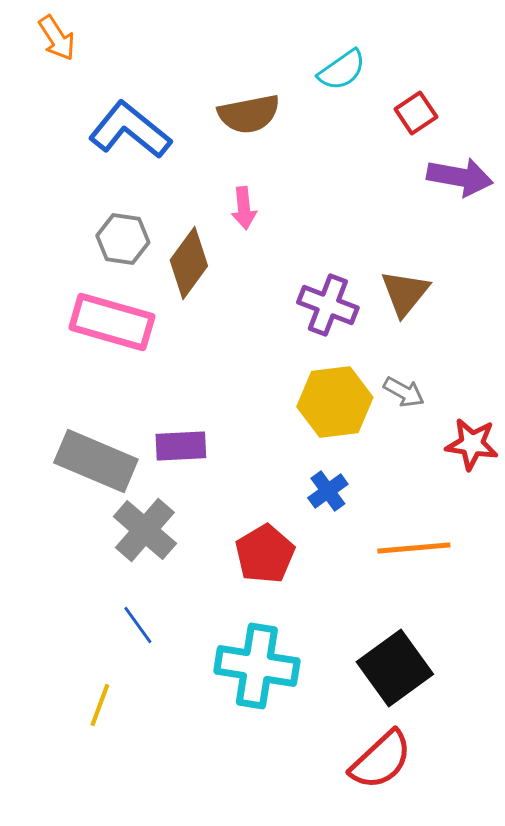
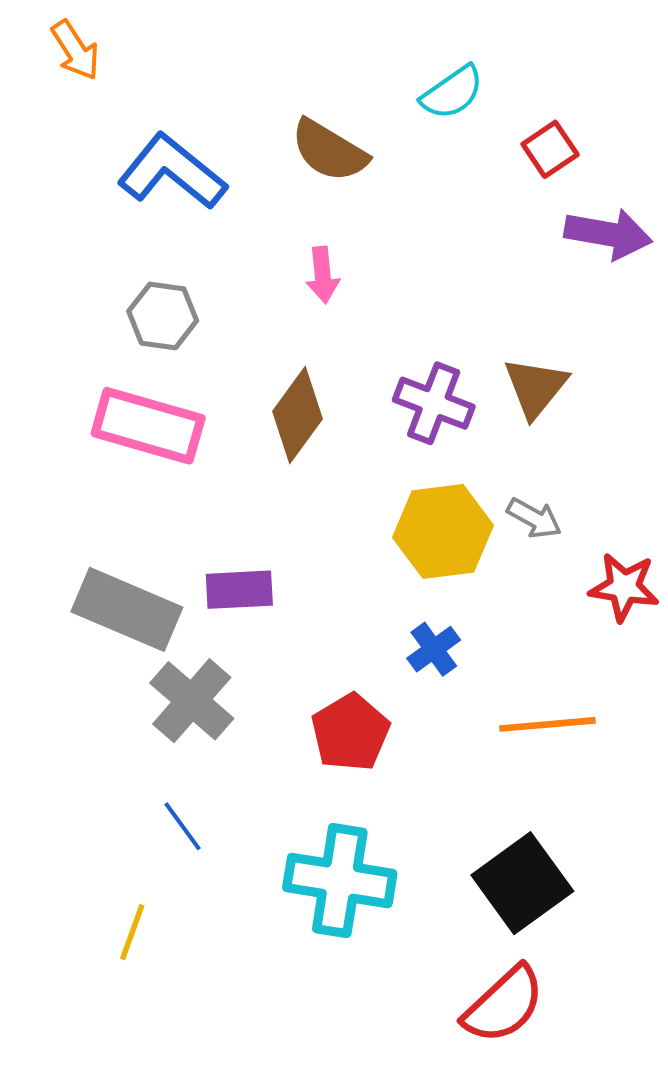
brown semicircle: (249, 114) -> (329, 151), turned 42
brown diamond: (189, 263) -> (297, 415), moved

